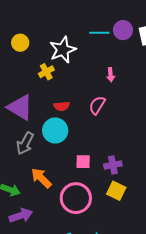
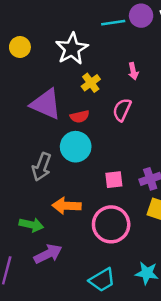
yellow cross: (46, 72) -> (91, 83), moved
purple triangle: (20, 107) -> (46, 104), moved
orange arrow: (41, 178) -> (67, 206), turned -35

